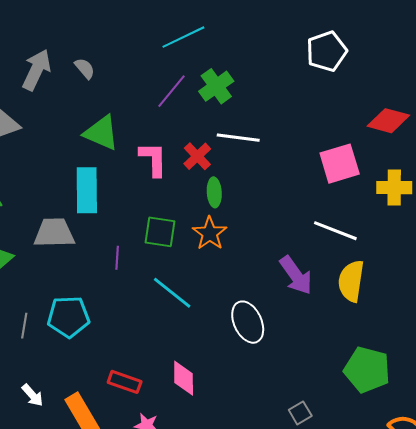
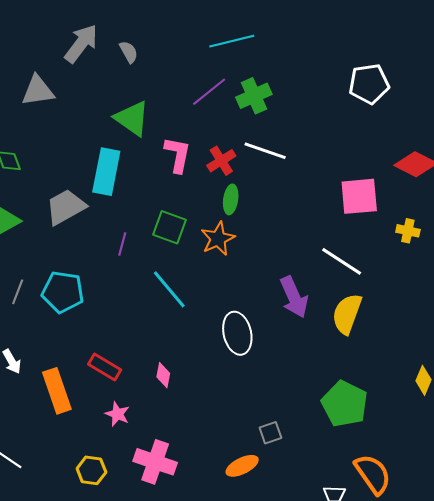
yellow cross: (394, 188) -> (408, 231), size x0.7
gray trapezoid: (54, 233) -> (66, 207), turned -39
pink diamond: (184, 378) -> (163, 375), size x0.7

